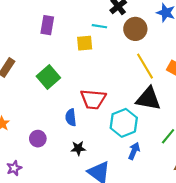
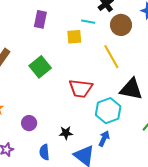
yellow line: (145, 66) -> (111, 57), moved
blue semicircle: (71, 117) -> (44, 152), moved
blue arrow: (134, 151) -> (104, 139), moved

